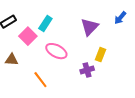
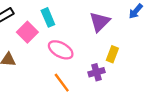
cyan rectangle: (45, 23) -> (48, 17), turned -56
orange line: (40, 80) -> (62, 83), moved

